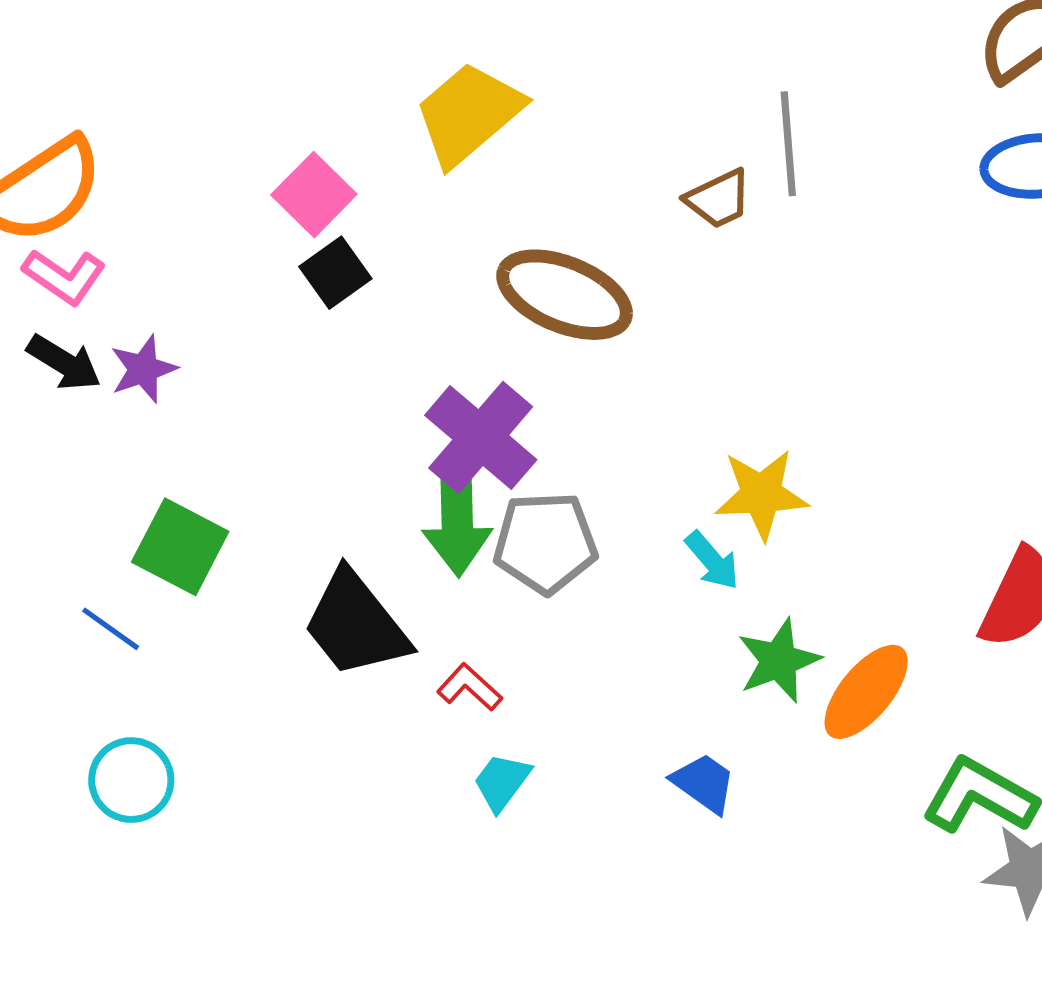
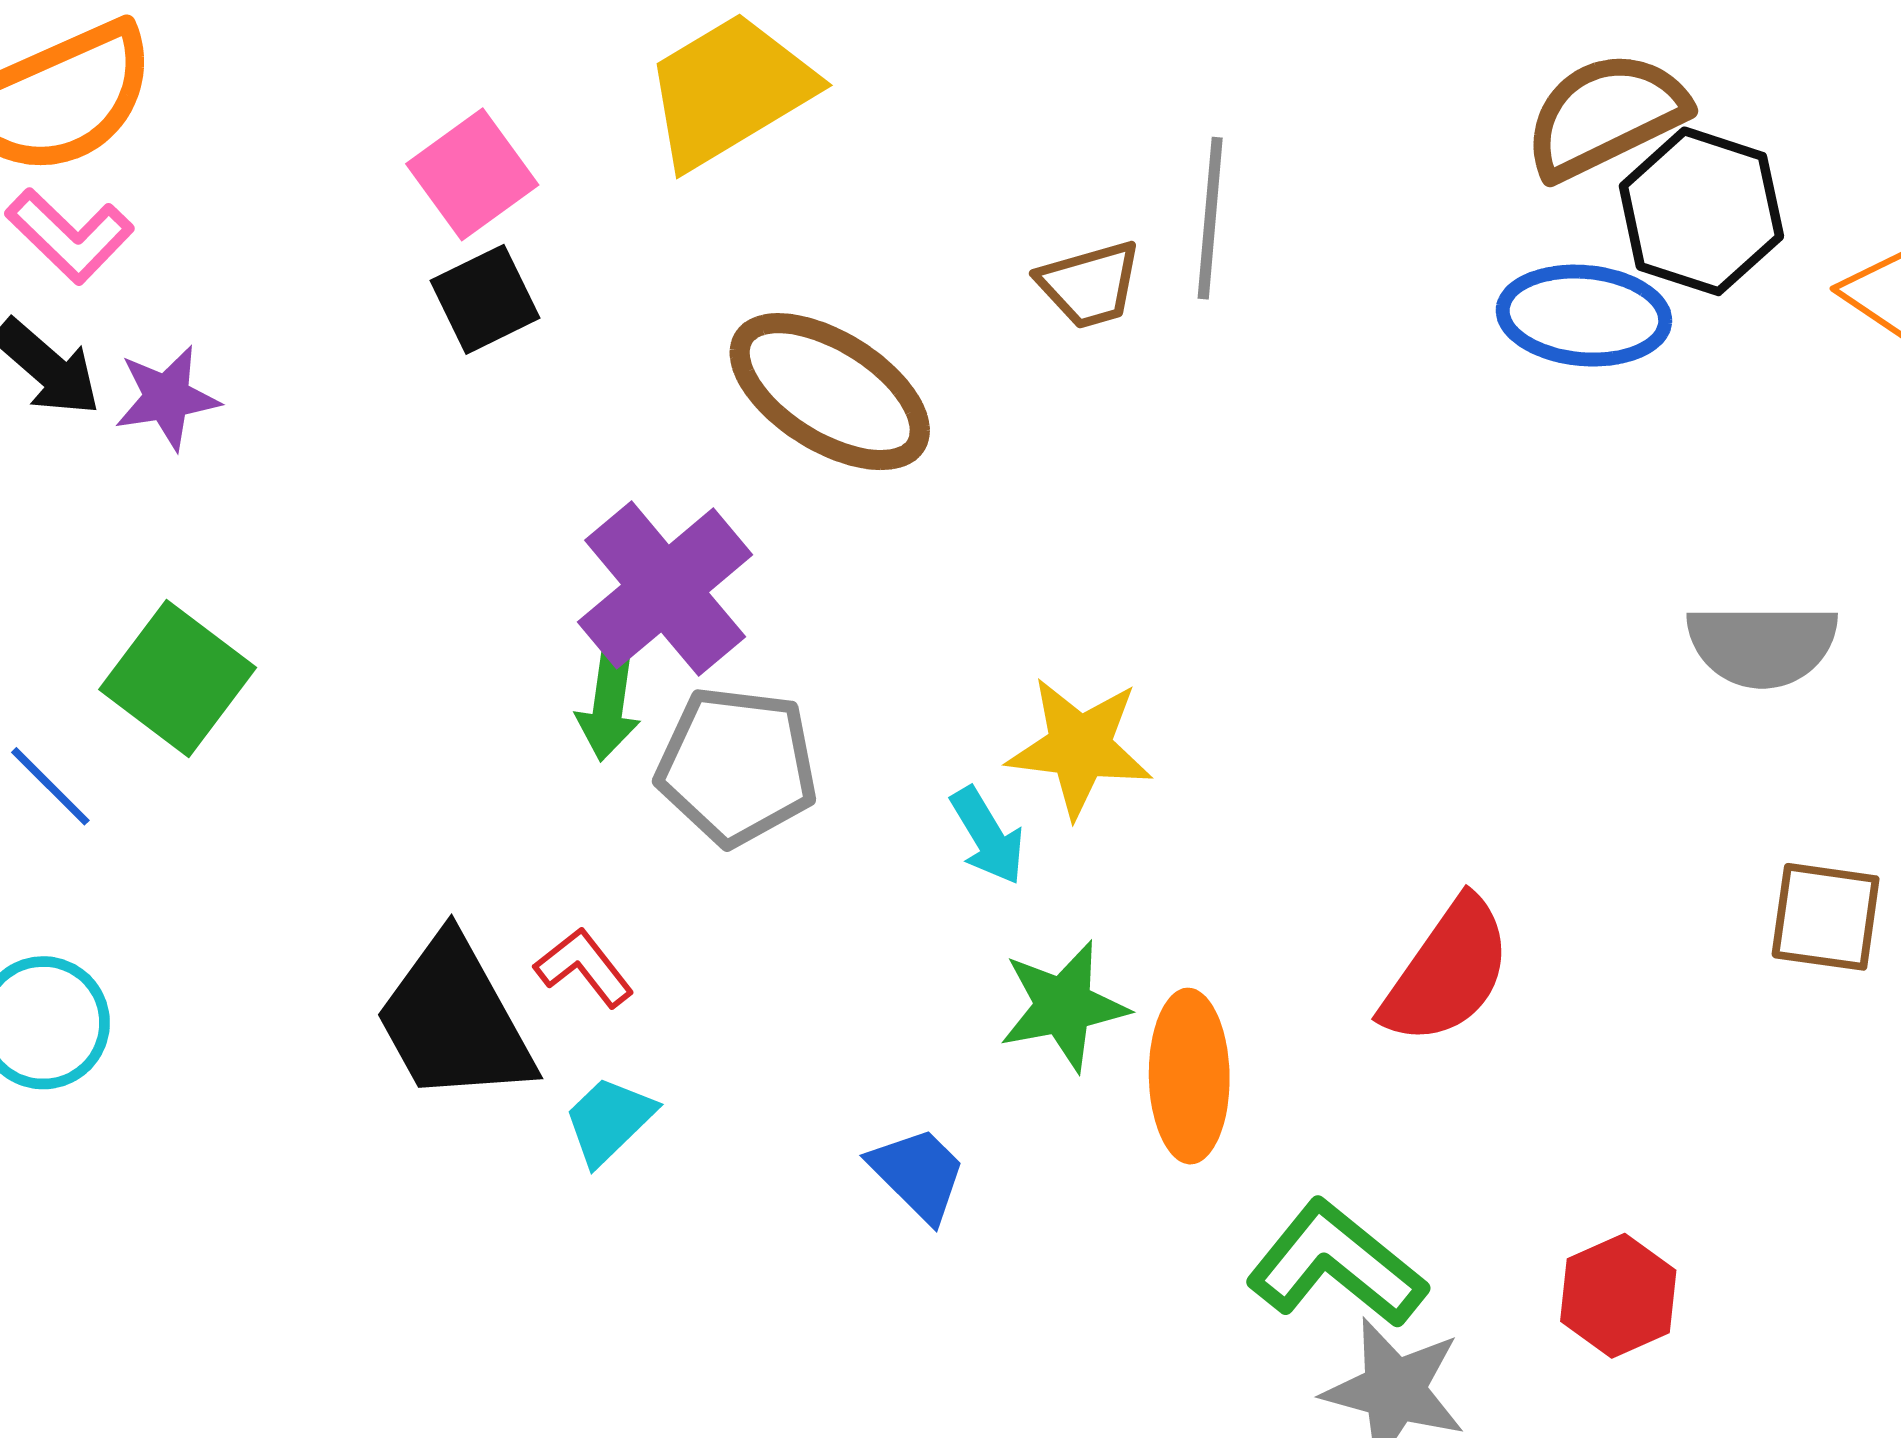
green arrow: (457, 519) -> (608, 706), size x0.6
black trapezoid: (356, 624) -> (454, 1020), moved
orange ellipse: (866, 692) -> (1189, 1076), turned -50

